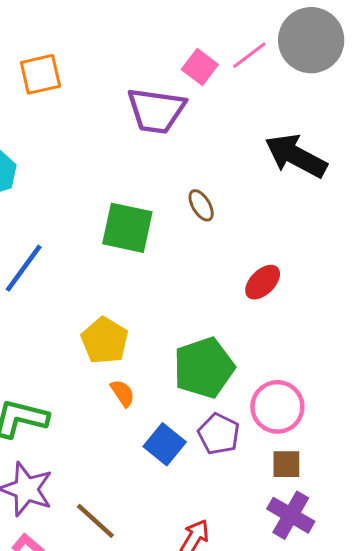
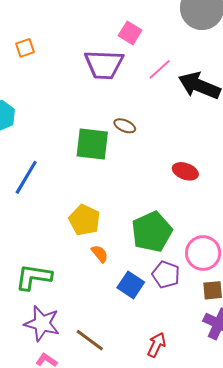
pink line: (249, 55) -> (160, 69), moved
orange square: (40, 74) -> (25, 48), size x0.7
brown ellipse: (201, 205) -> (125, 126), moved, turned -30
red ellipse: (263, 282) -> (185, 171), turned 70

